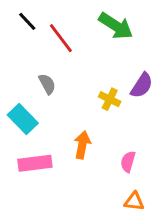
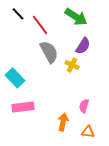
gray semicircle: (47, 84) -> (49, 52), moved, size x1.6
purple semicircle: (142, 85) -> (83, 46), moved
orange arrow: (82, 145) -> (63, 122), moved

